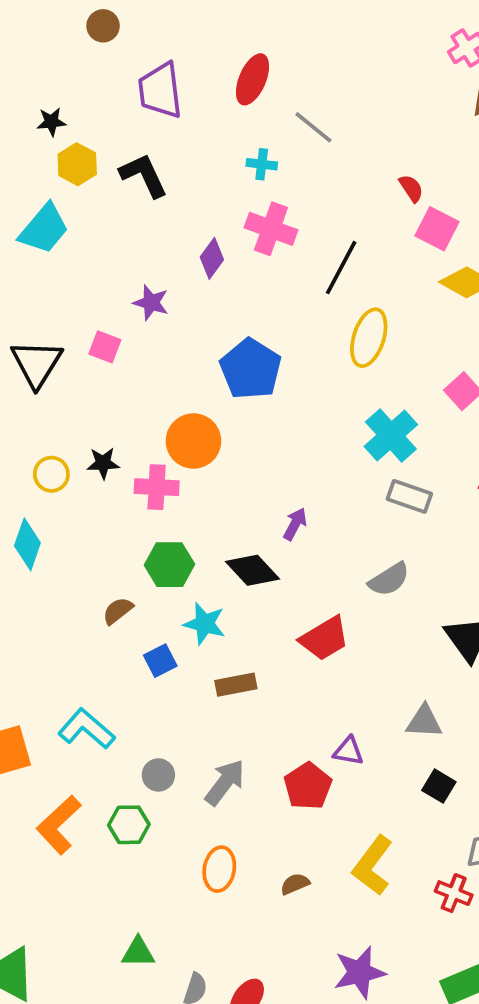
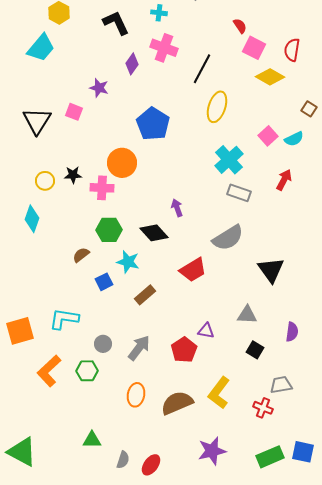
black L-shape: (144, 175) -> (116, 23), moved
purple arrow: (295, 524) -> (177, 208), turned -48
gray semicircle: (389, 579) -> (228, 238), size x1.4
brown rectangle: (236, 685) -> (145, 295), turned -30
cyan L-shape: (86, 729) -> (64, 319), turned -32
brown semicircle: (295, 884) -> (177, 403), size x2.0

